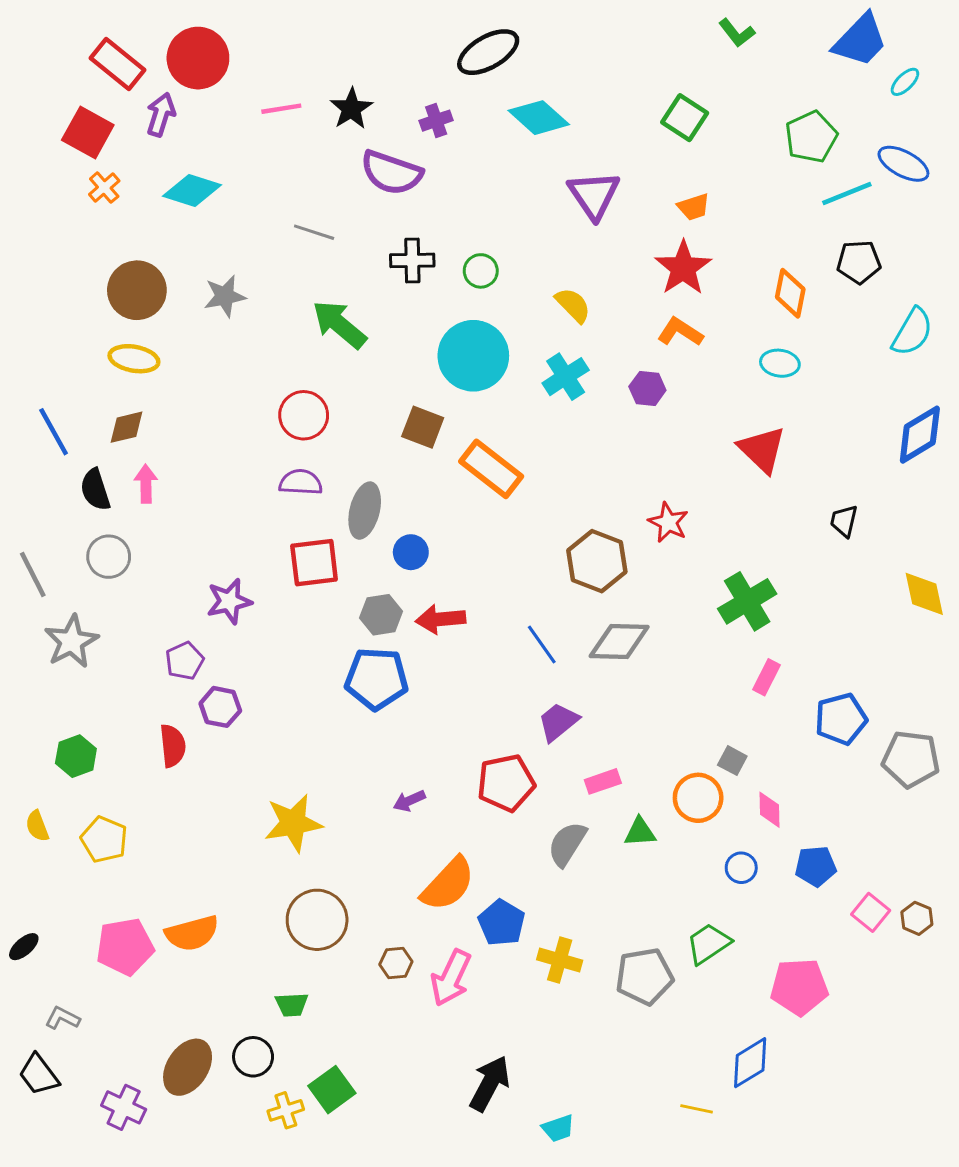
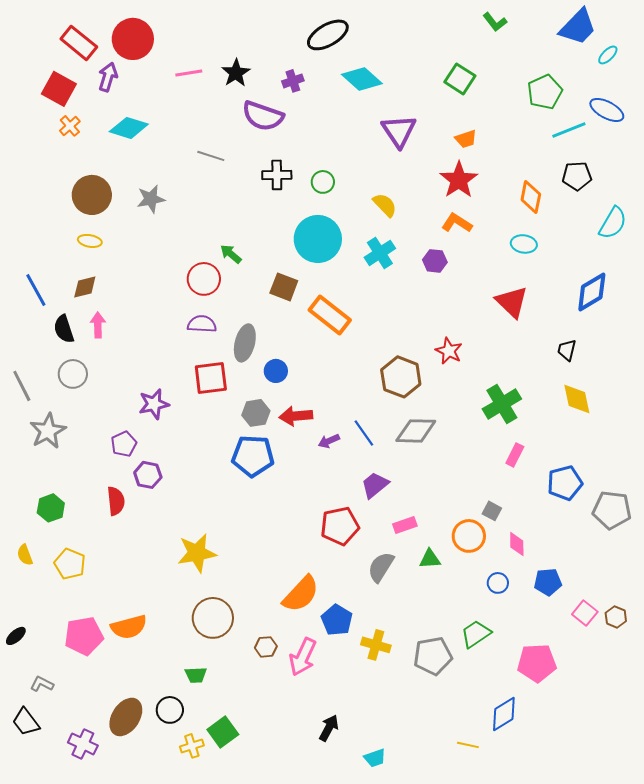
green arrow: (339, 324) -> (231, 254), moved, size x0.6
yellow ellipse: (134, 359) -> (90, 241), size x0.7
blue diamond: (920, 435) -> (592, 292), moved
yellow diamond: (924, 594) -> (577, 399), moved
purple arrow: (409, 801) -> (329, 441), moved
black arrow: (490, 1084) -> (329, 728), size x0.7

